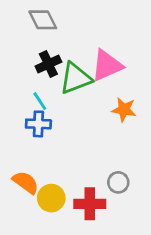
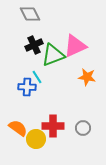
cyan line: (40, 101) -> (37, 77), moved
red cross: (90, 204) -> (53, 126), moved

